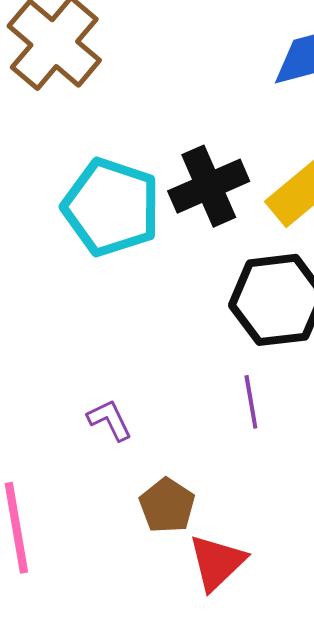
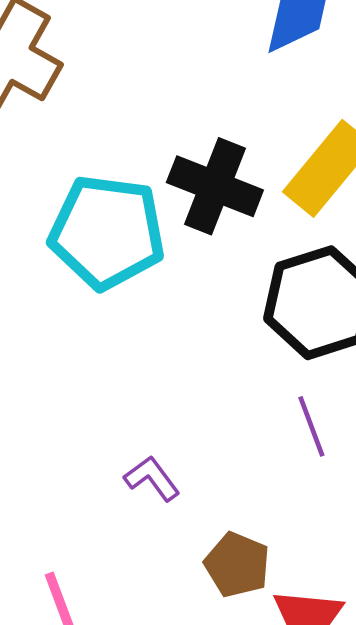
black cross: (209, 186) -> (215, 186), turned -34

